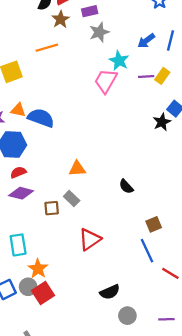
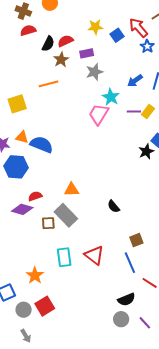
red semicircle: (18, 172) -> (35, 196), moved
gray rectangle: (72, 198) -> (66, 215), size x1.6
red triangle: (90, 239) -> (94, 255), moved, turned -50
cyan rectangle: (18, 245) -> (64, 257), moved
gray circle: (28, 287) -> (24, 310), moved
black semicircle: (110, 292) -> (126, 299), moved
red square: (43, 293) -> (45, 306), moved
gray circle: (127, 316) -> (121, 319), moved
purple line: (166, 319) -> (145, 323), turned 48

